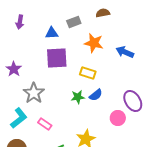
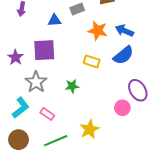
blue arrow: (125, 52) -> (124, 31), moved
purple square: (57, 58) -> (44, 50), moved
blue semicircle: (96, 95) -> (123, 55), moved, size x1.5
green star: (78, 97) -> (72, 86), moved

